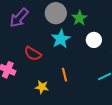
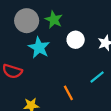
orange line: (64, 75) -> (68, 93), moved

